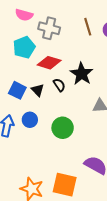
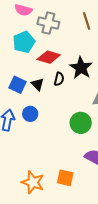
black semicircle: (59, 85) -> (59, 79), turned 48
green circle: (63, 128) -> (81, 123), moved
orange square: (65, 185) -> (65, 178), size x0.7

